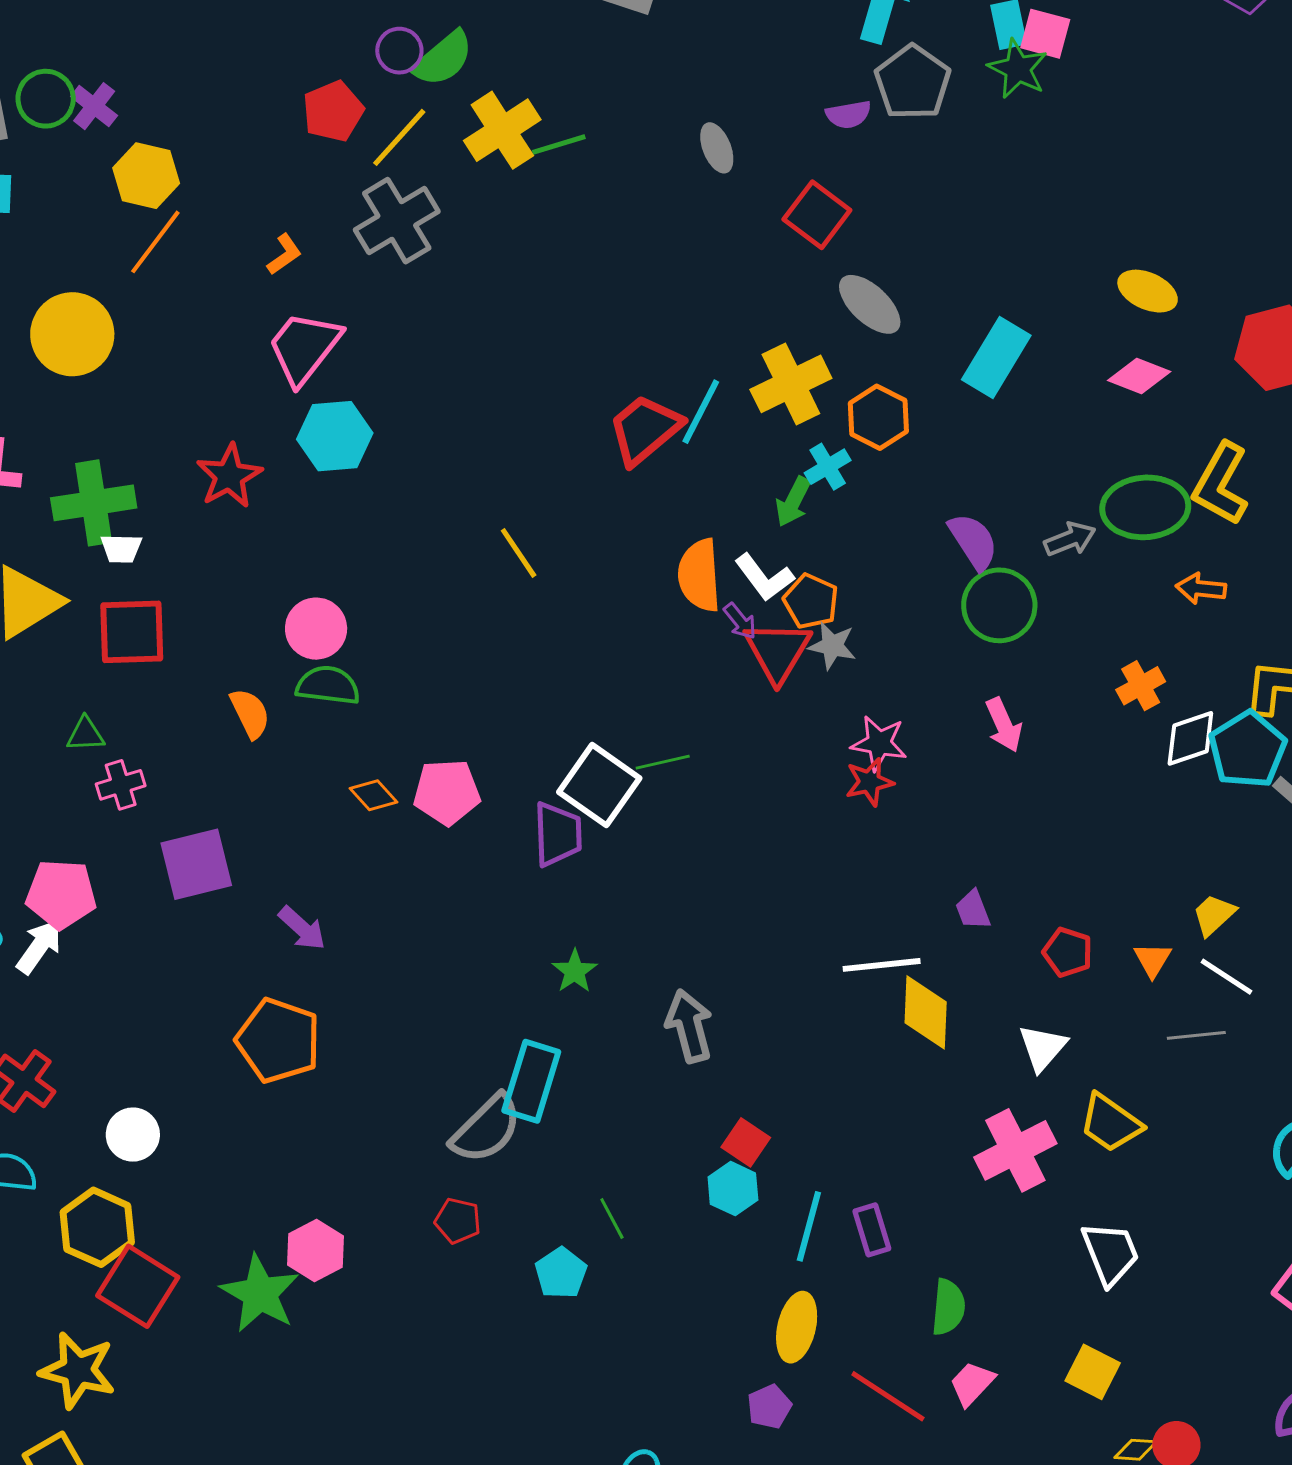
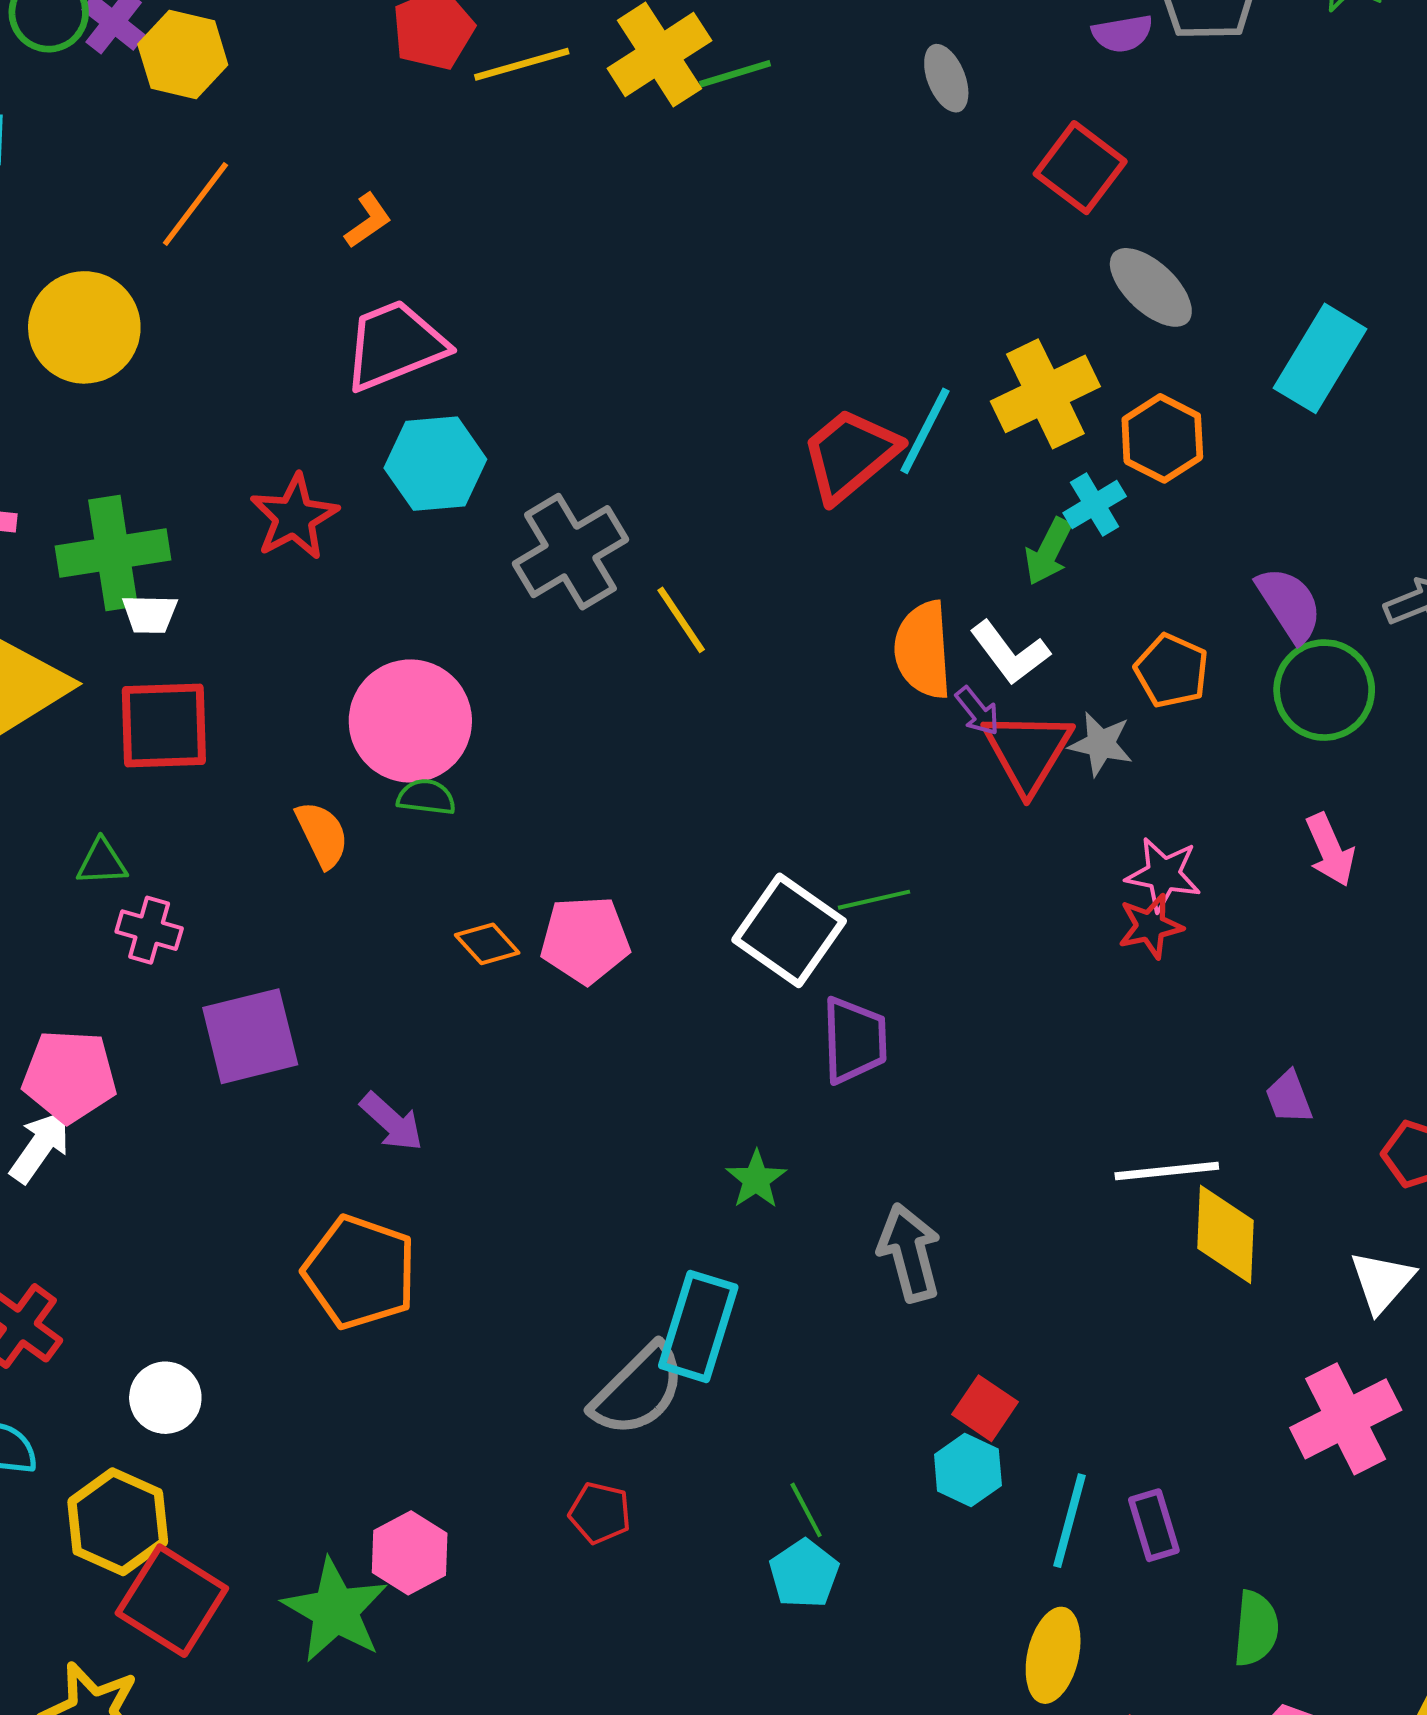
yellow line: (399, 137) -> (522, 64), turned 32
yellow hexagon: (146, 176) -> (183, 54), moved
gray cross: (397, 221) -> (570, 552), moved
pink trapezoid: (304, 347) -> (395, 345), turned 30
orange pentagon: (811, 601) -> (1172, 671), moved
pink circle: (316, 629) -> (410, 721), size x1.5
green semicircle: (328, 685) -> (426, 797), size x0.7
pink cross: (121, 785) -> (149, 930), turned 33
purple trapezoid: (558, 834) -> (854, 1040), moved
cyan pentagon: (561, 1273) -> (804, 1574), moved

